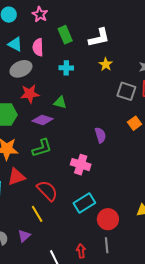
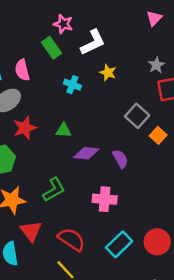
pink star: (40, 14) -> (63, 24), moved
cyan cross: (66, 68) -> (72, 85), moved, turned 32
gray square: (126, 91) -> (137, 116), moved, turned 36
purple diamond: (43, 120) -> (86, 153), moved
red triangle: (16, 177) -> (31, 231), turned -36
red circle: (108, 219) -> (157, 242), moved

